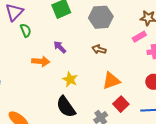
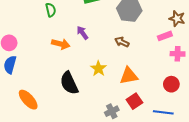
yellow star: (70, 79) -> (99, 69), moved
black semicircle: (66, 107) -> (69, 83), moved

